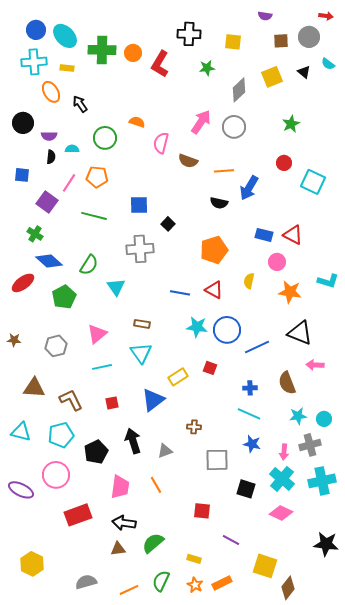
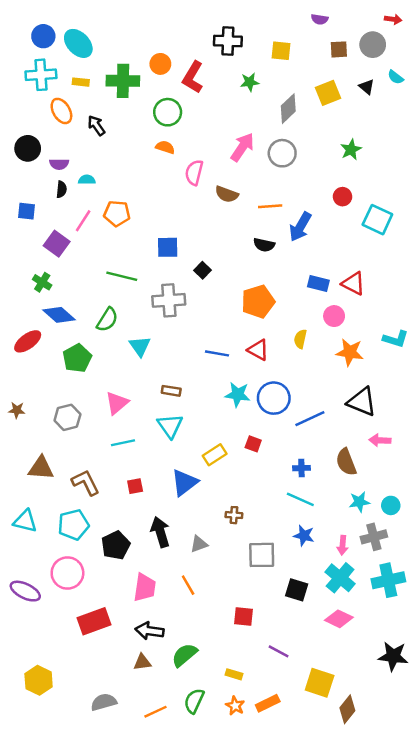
green cross: (102, 50) -> (123, 81), moved
green circle: (105, 138) -> (168, 112), moved
green line: (94, 216) -> (122, 276), moved

